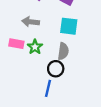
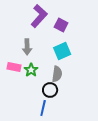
gray arrow: (31, 22) -> (27, 47), turned -98
cyan square: (69, 26) -> (62, 51), turned -30

